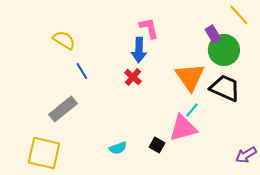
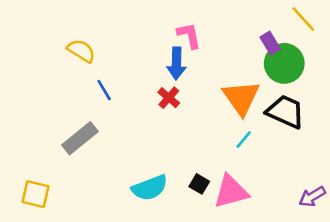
pink triangle: (183, 128) -> (231, 192), moved
cyan semicircle: (118, 148) -> (150, 188), size x1.6
yellow square: (44, 153) -> (36, 194), moved, size x0.7

